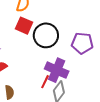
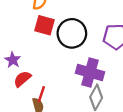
red line: (45, 82) -> (41, 94), moved

